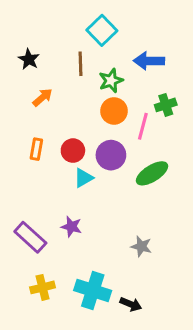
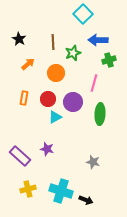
cyan square: (102, 30) -> (83, 14), moved
green cross: (166, 105) -> (109, 60), moved
orange circle: (114, 111) -> (56, 73), moved
green ellipse: (152, 173) -> (100, 114), turned -55

